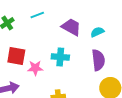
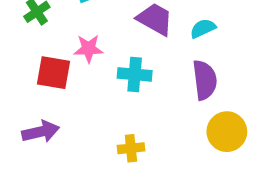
pink star: (35, 68) -> (89, 49), moved

